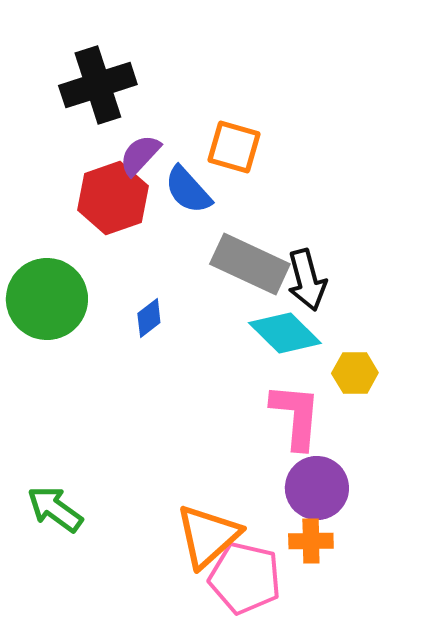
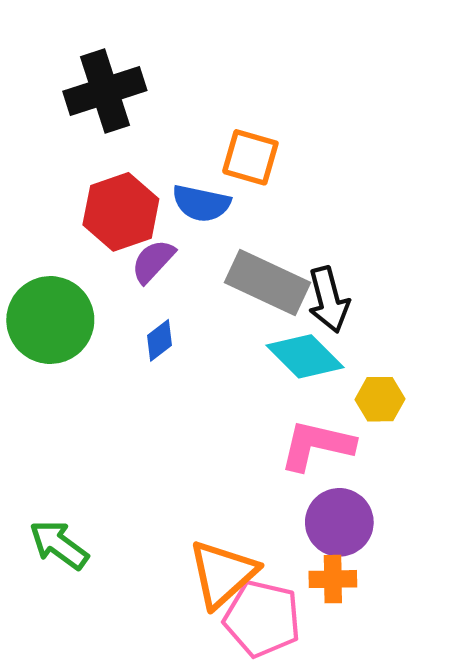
purple semicircle: (140, 155) -> (153, 261), moved
blue semicircle: (188, 190) -> (201, 203), turned -36
pink L-shape: (296, 416) -> (317, 445), turned -82

